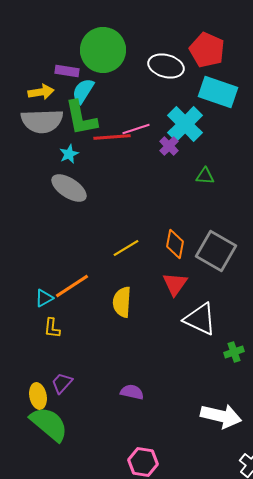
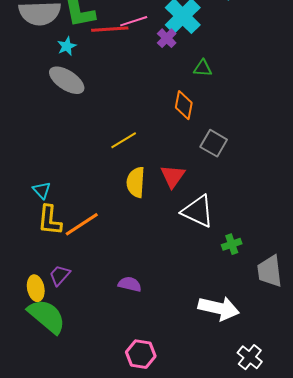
orange diamond: (175, 244) -> (184, 105), moved
gray square: (216, 251) -> (214, 143), size x0.7
orange line: (72, 286) -> (82, 224), moved
cyan triangle: (44, 298) -> (42, 190), turned -42
yellow semicircle: (122, 302) -> (136, 182), moved
yellow L-shape: (52, 328) -> (50, 220), size x1.5

